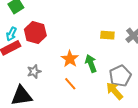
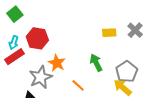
orange star: (70, 59) -> (57, 63), moved
gray star: (34, 72) -> (41, 77), size x1.6

